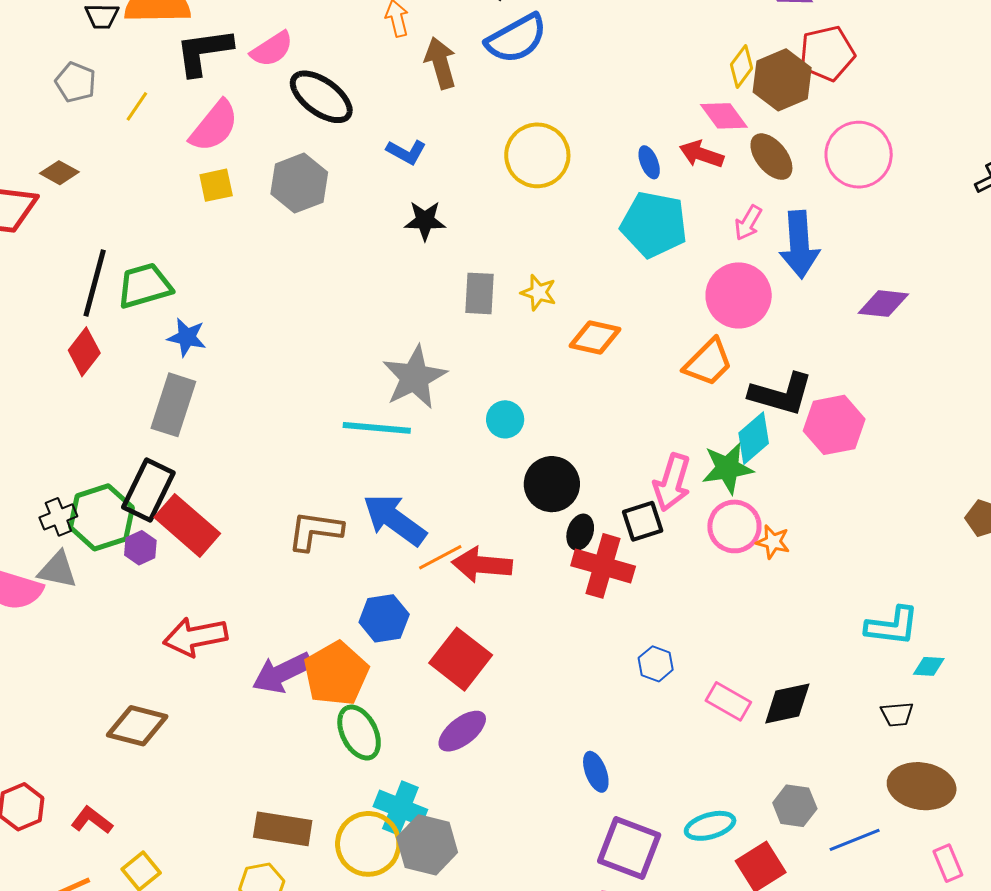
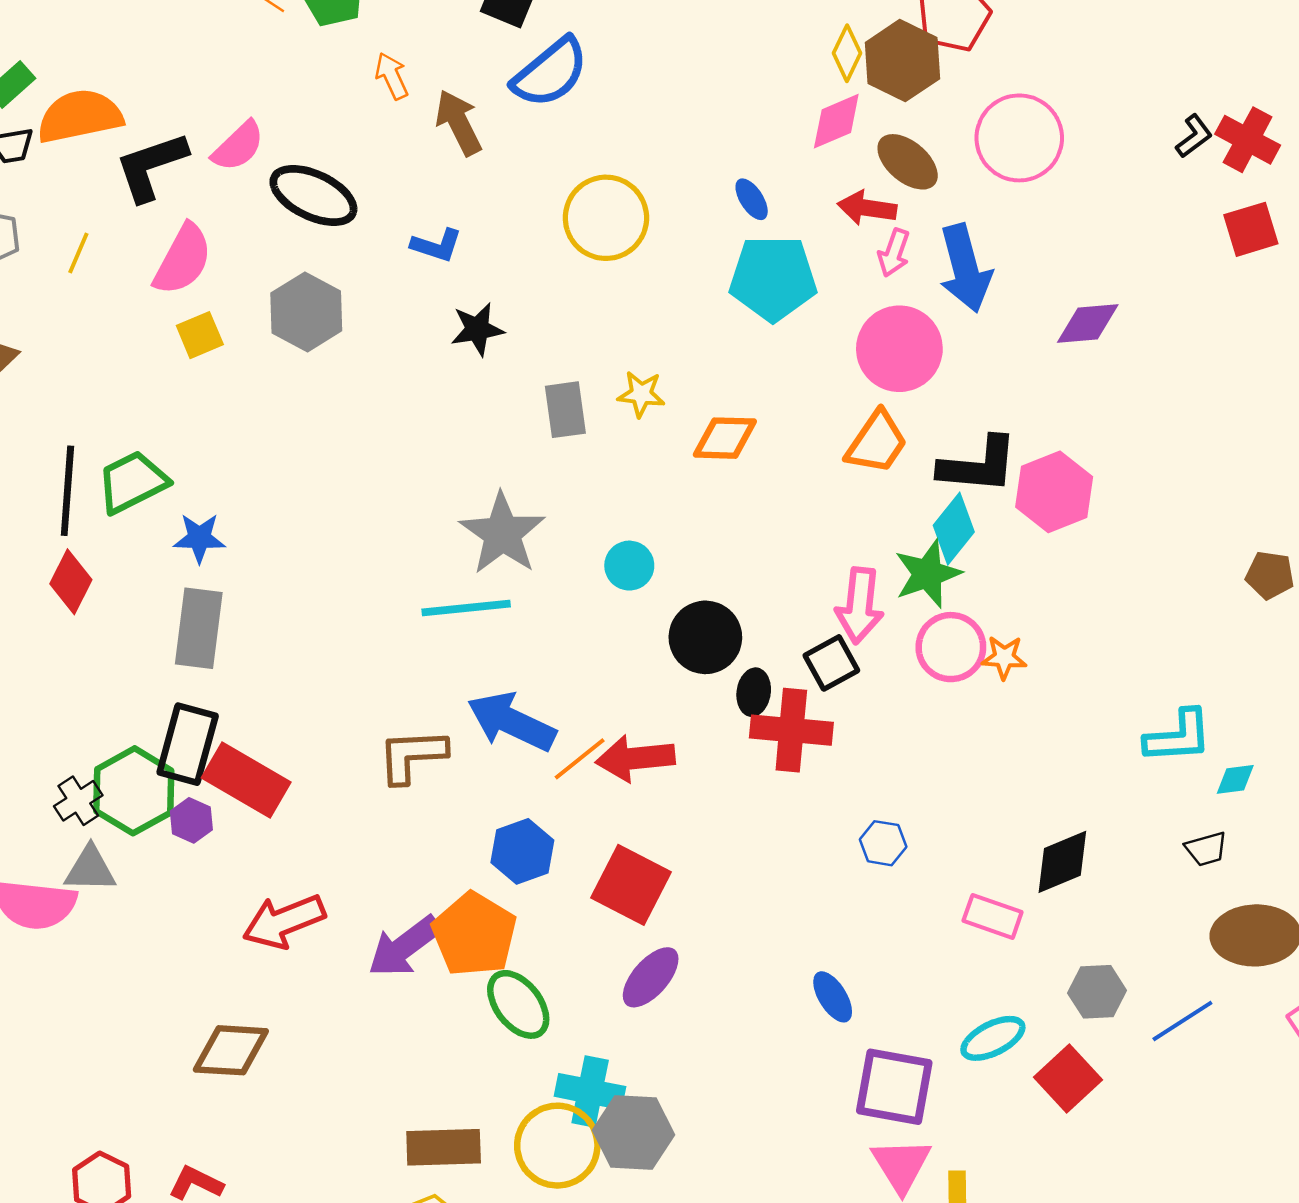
pink diamond: (724, 116) -> (836, 121), turned -66
red arrow: (701, 154) -> (867, 208), moved
pink rectangle: (728, 701) -> (993, 916), moved

